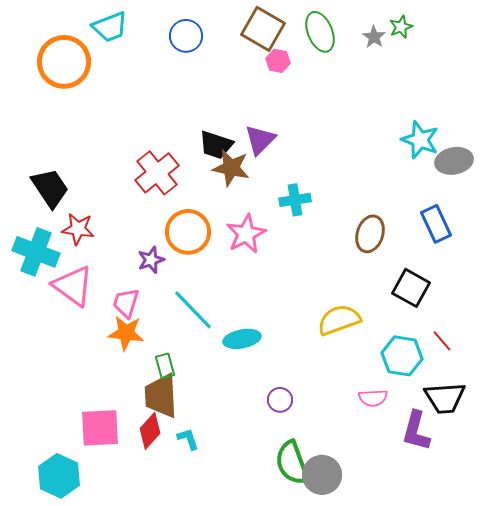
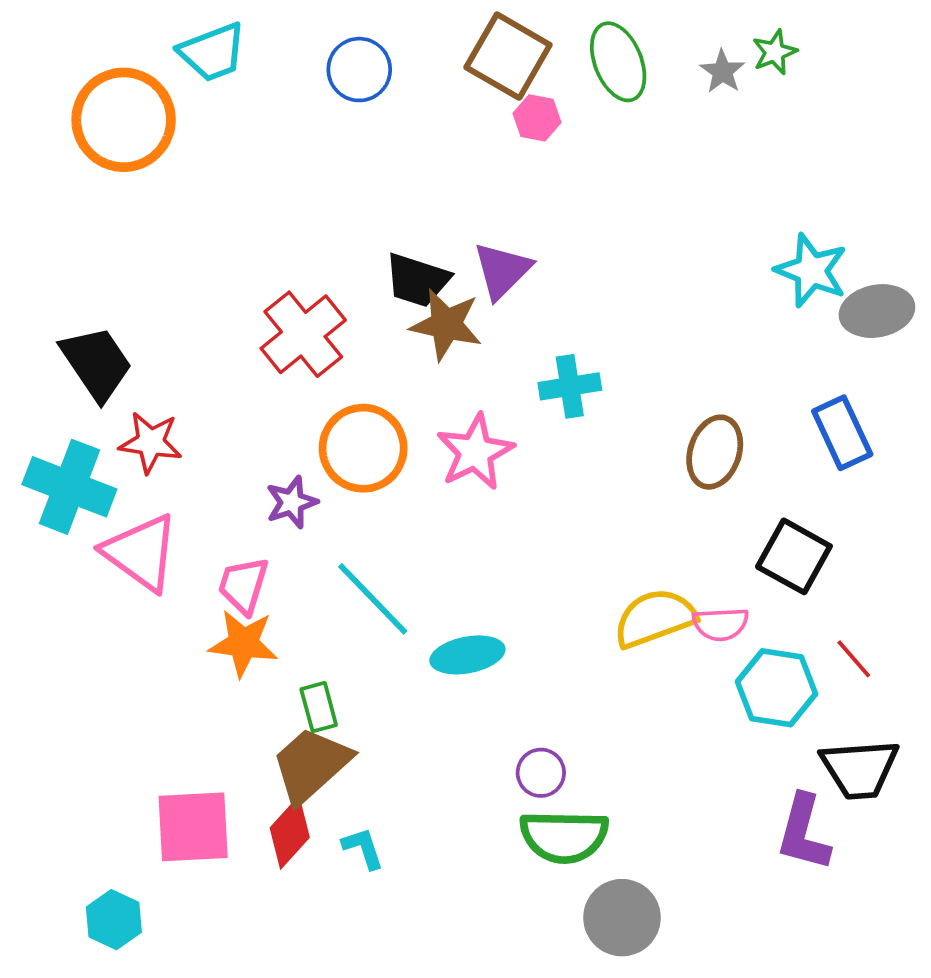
brown trapezoid: (161, 396) -> (311, 765), turned 51
pink semicircle: (373, 398) -> (721, 624), moved
green semicircle: (292, 463) -> (564, 837), moved, turned -69
cyan hexagon: (59, 476) -> (114, 920), size x0.7

